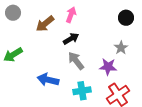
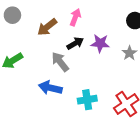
gray arrow: (76, 61) -> (60, 62), moved
purple star: (108, 67) -> (100, 43), moved

